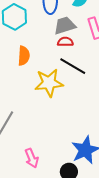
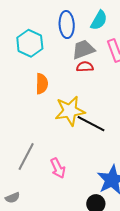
black line: (73, 66) -> (91, 124), moved
pink arrow: (32, 158) -> (58, 168), moved

